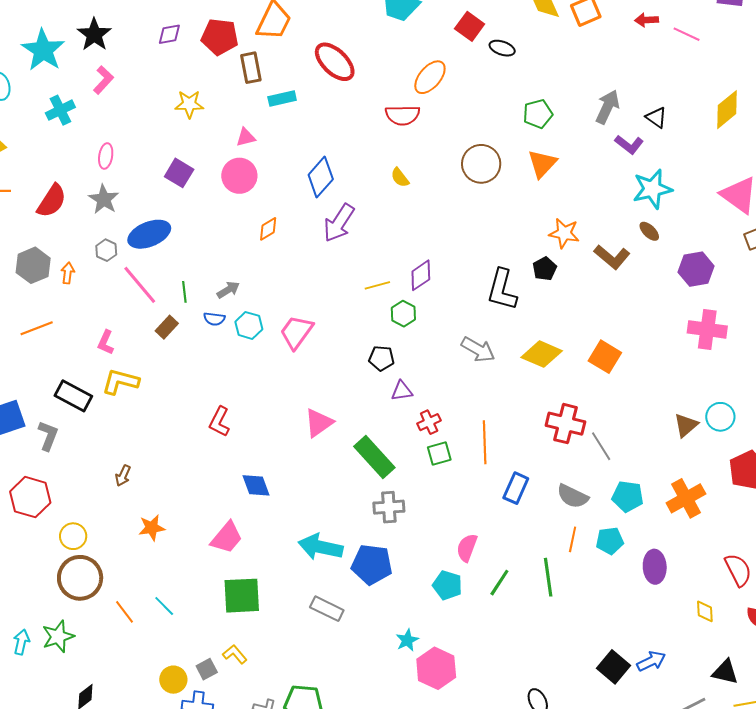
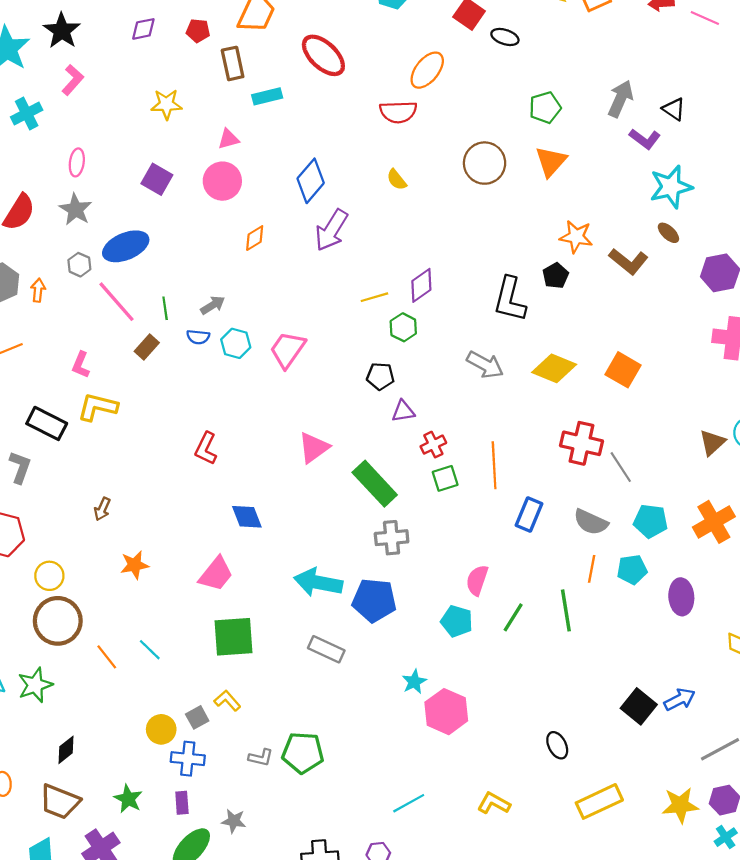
red pentagon: (220, 37) -> (198, 31), size x0.6

